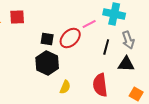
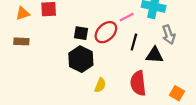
black line: (106, 47) -> (134, 42), moved
black triangle: (126, 64) -> (154, 55), moved

